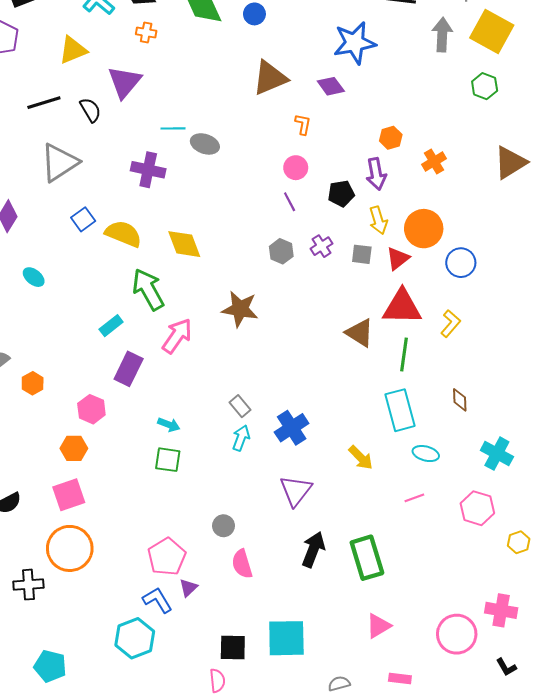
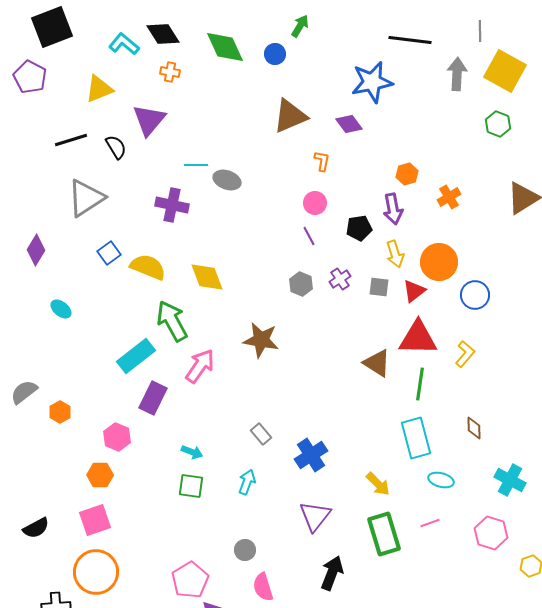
cyan rectangle: (111, 326) -> (136, 356), size x1.6
cyan arrow: (241, 438) -> (247, 482), moved
green rectangle: (367, 558) -> (384, 534), moved

